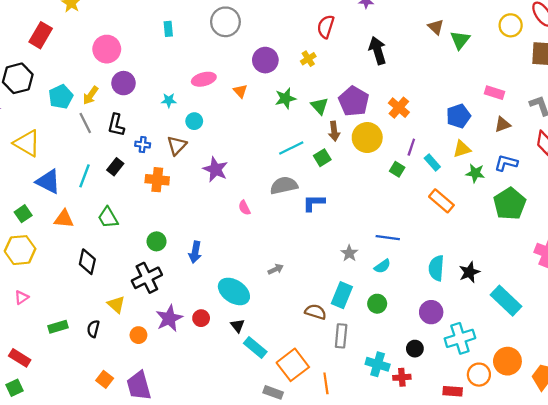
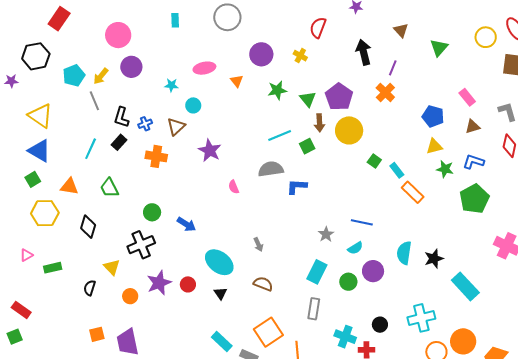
brown triangle: (436, 27) -> (401, 30), moved
yellow cross: (308, 59) -> (300, 56), turned -32
pink rectangle: (495, 93) -> (467, 97), turned 30
orange cross: (399, 108) -> (385, 93), moved
blue pentagon: (458, 116) -> (433, 116), turned 30
black L-shape: (116, 125) -> (121, 117), moved
blue cross: (143, 145) -> (145, 124), turned -32
purple line: (411, 147) -> (393, 68), moved
cyan rectangle: (432, 162) -> (397, 170), moved
blue triangle: (48, 182) -> (39, 151), moved
yellow hexagon: (20, 250) -> (45, 213), moved
blue arrow: (195, 252) -> (186, 224), turned -72
gray arrow: (276, 269) -> (258, 244), turned 88
brown semicircle: (316, 312) -> (263, 284), moved
purple circle: (431, 312) -> (373, 271), moved
green rectangle: (58, 327) -> (53, 268), moved
cyan rectangle: (255, 347) -> (222, 342), moved
orange square: (105, 379) -> (97, 334), turned 35

